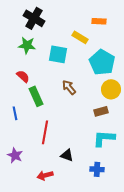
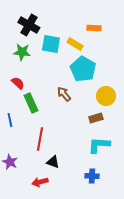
cyan square: (58, 54) -> (51, 44), moved
cyan pentagon: (102, 62) -> (83, 69), moved
black triangle: (67, 155) -> (53, 162), moved

